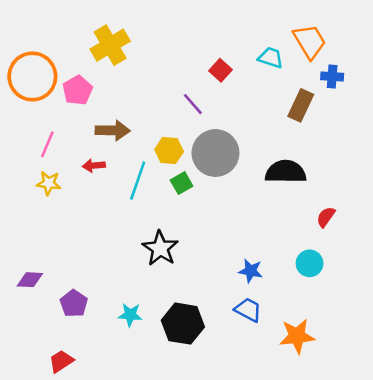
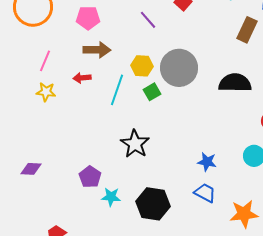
pink pentagon: (78, 90) -> (88, 18), moved, turned 30
purple line: (193, 104) -> (148, 20), moved
purple pentagon: (74, 303) -> (90, 177), moved

